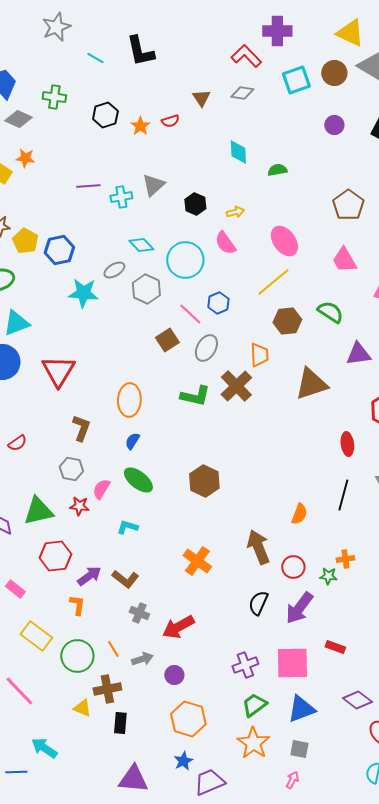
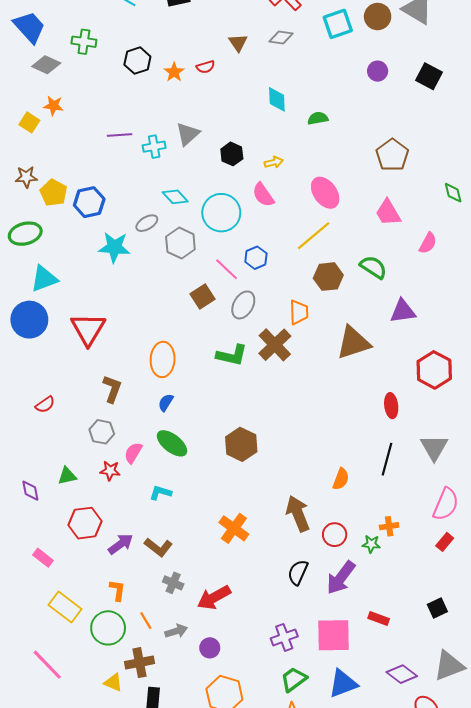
green triangle: (38, 511) -> (67, 476), size x0.6
orange L-shape: (77, 605) -> (117, 590), moved

